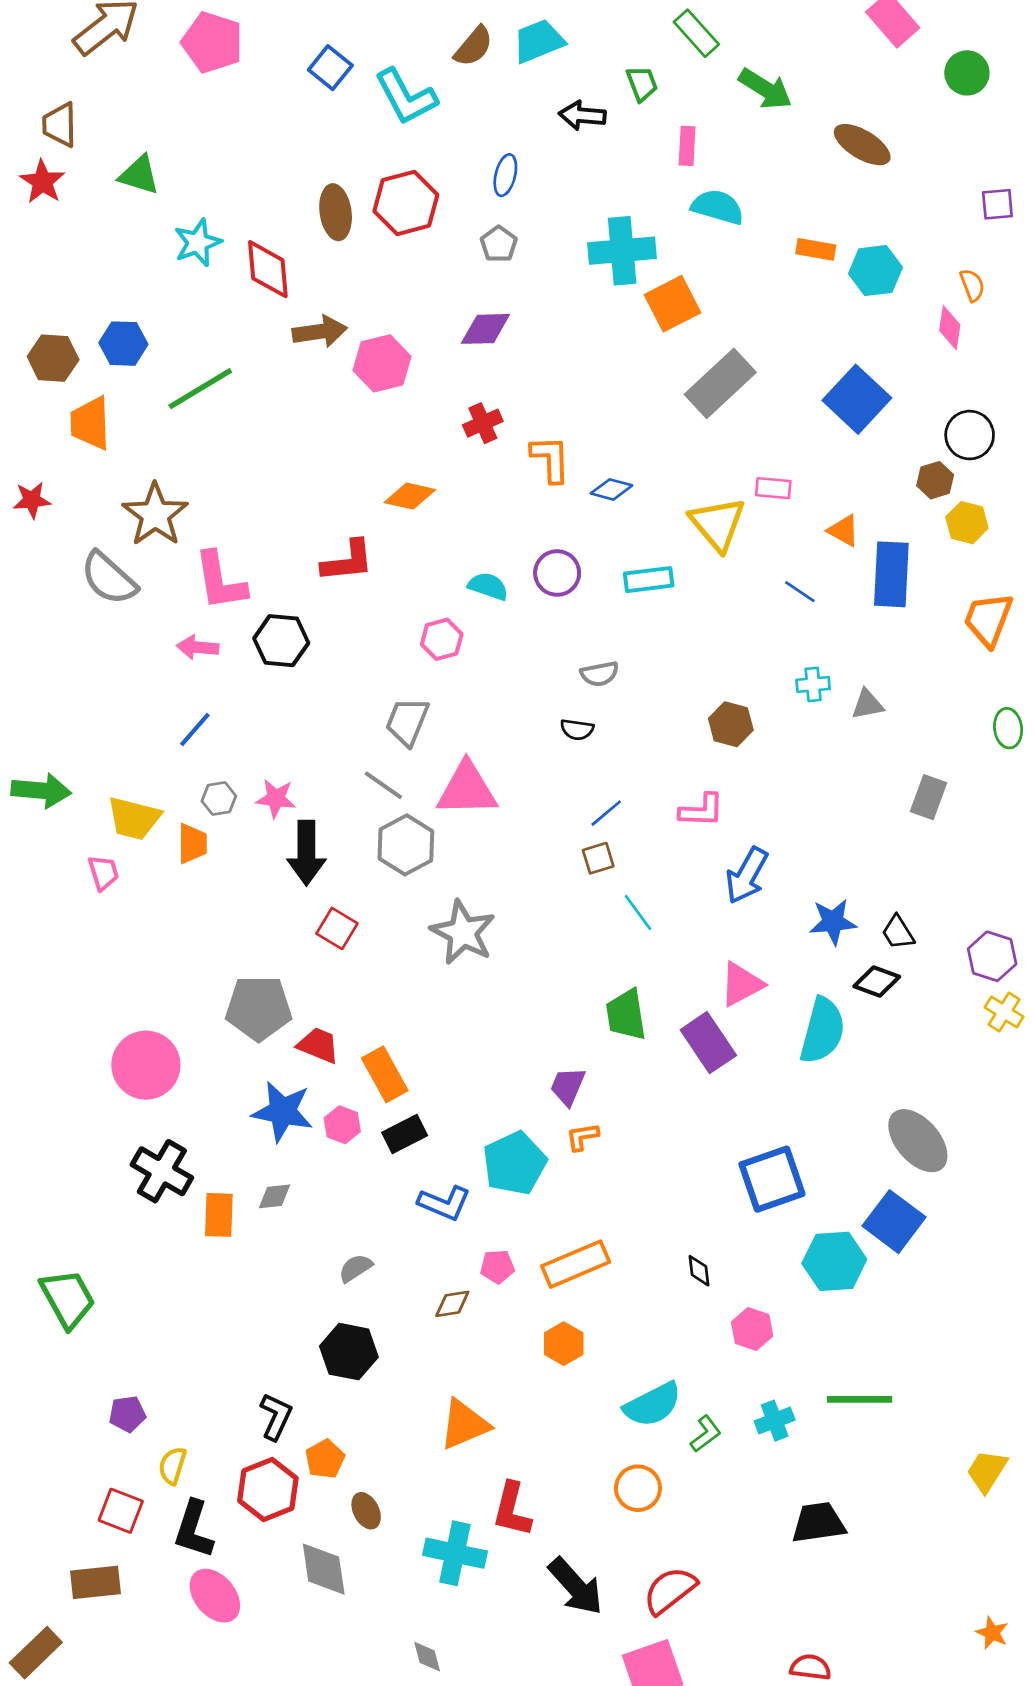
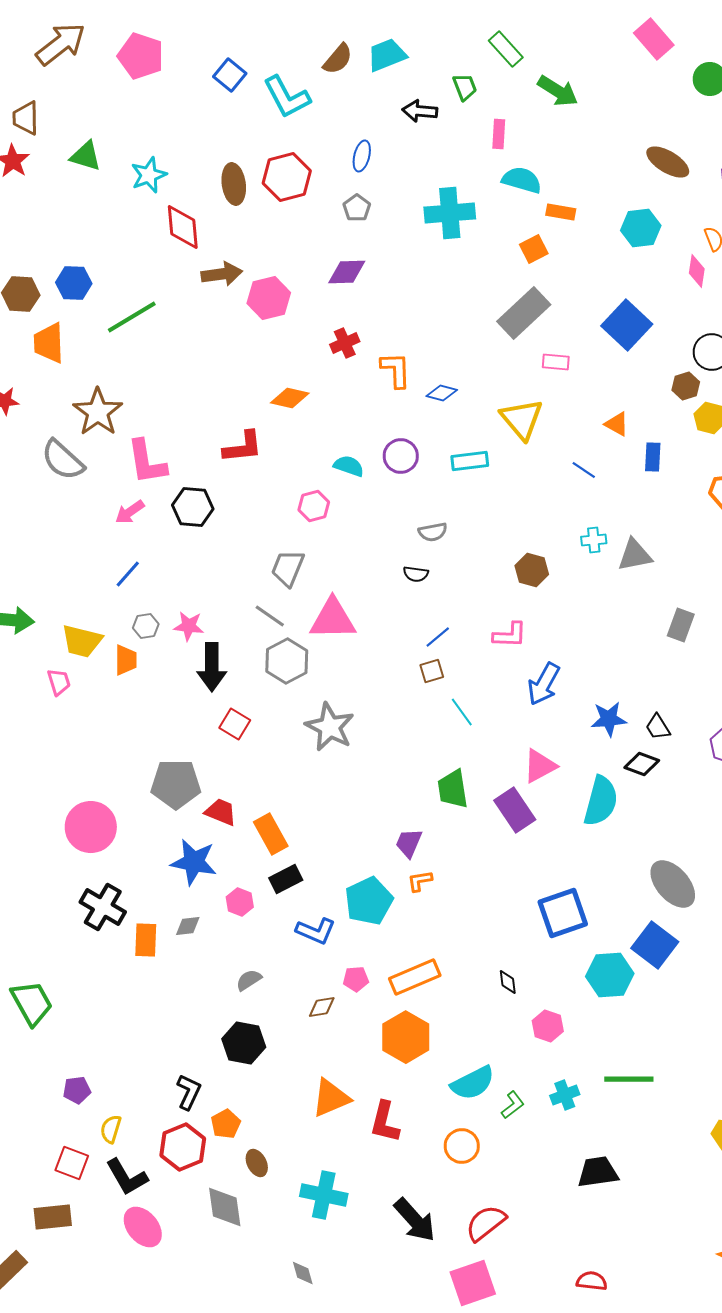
brown ellipse: (862, 145) -> (668, 162), moved
cyan star: (198, 243) -> (149, 175), moved
orange rectangle: (816, 249) -> (561, 212), moved
orange square: (672, 304) -> (534, 249), moved, size x0.7
pink rectangle: (773, 488) -> (556, 362), moved
blue rectangle: (891, 574) -> (653, 457), size x0.6
pink arrow: (198, 647) -> (130, 512), turned -40
gray triangle: (867, 704) -> (635, 555), size x1.4
pink hexagon: (342, 1125) -> (240, 902), moved
orange hexagon: (564, 1344) -> (406, 1037), size x1.6
red L-shape: (512, 1509) -> (385, 1122), moved
black L-shape: (194, 1529) -> (127, 1177), turned -48

